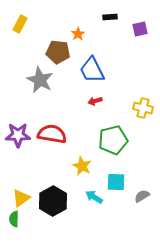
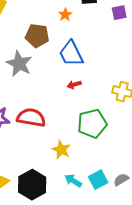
orange star: (78, 34) -> (65, 15), moved
cyan square: (116, 182) -> (98, 180), moved, turned -30

